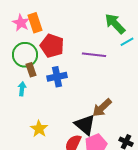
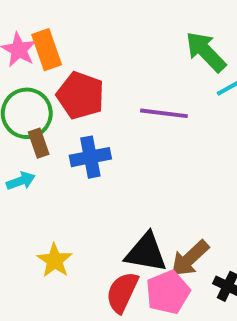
cyan arrow: (22, 89) -> (21, 181), turned 64
brown arrow: (102, 108) -> (190, 258), moved
black triangle: (85, 125) -> (146, 252), turned -30

